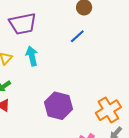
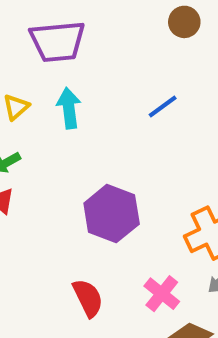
blue line: (77, 36) -> (163, 107), moved

